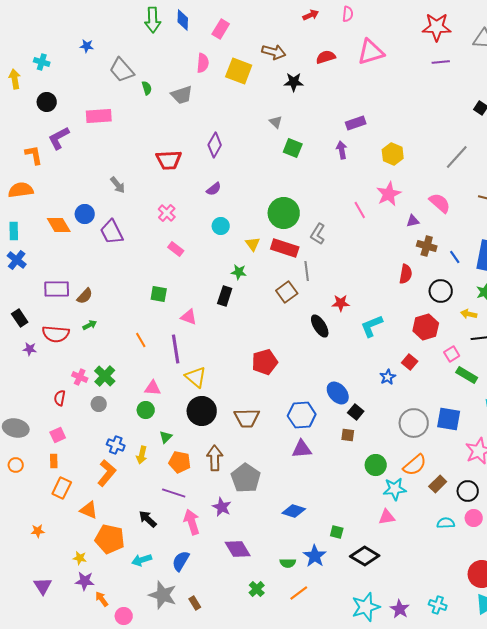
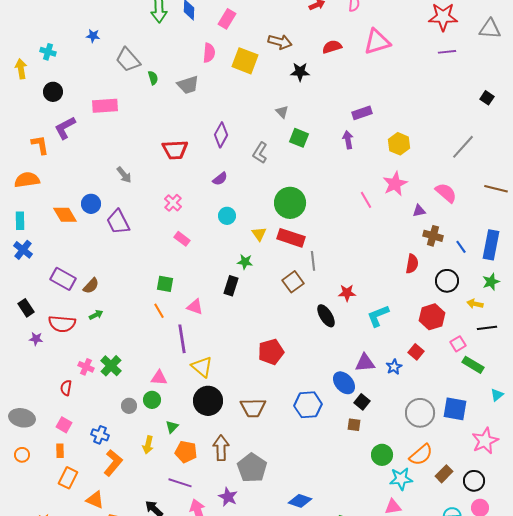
gray L-shape: (318, 234) -> (260, 153), moved
purple rectangle: (57, 289) -> (63, 279), turned 30
orange line: (141, 340) -> (159, 311), moved
gray circle: (99, 404) -> (129, 406), moved
pink square: (58, 435) -> (64, 425), turned -35
blue cross: (116, 445) -> (100, 435), moved
purple triangle: (302, 449) -> (365, 363), moved

